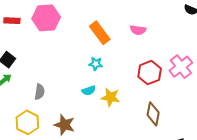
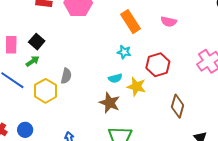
red hexagon: (150, 73) -> (158, 65), moved
yellow hexagon: (27, 122) -> (45, 91), moved
brown star: (64, 125) -> (110, 103), moved

